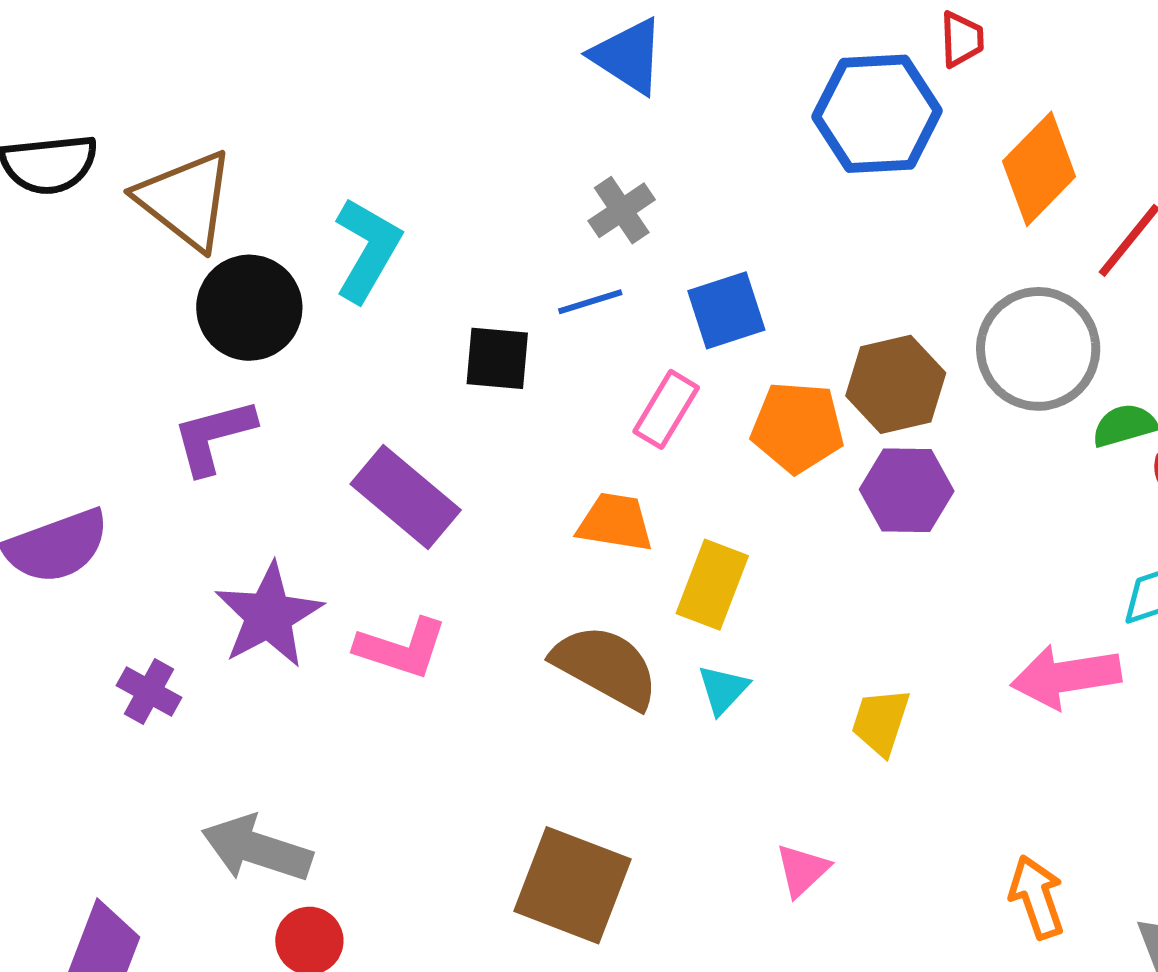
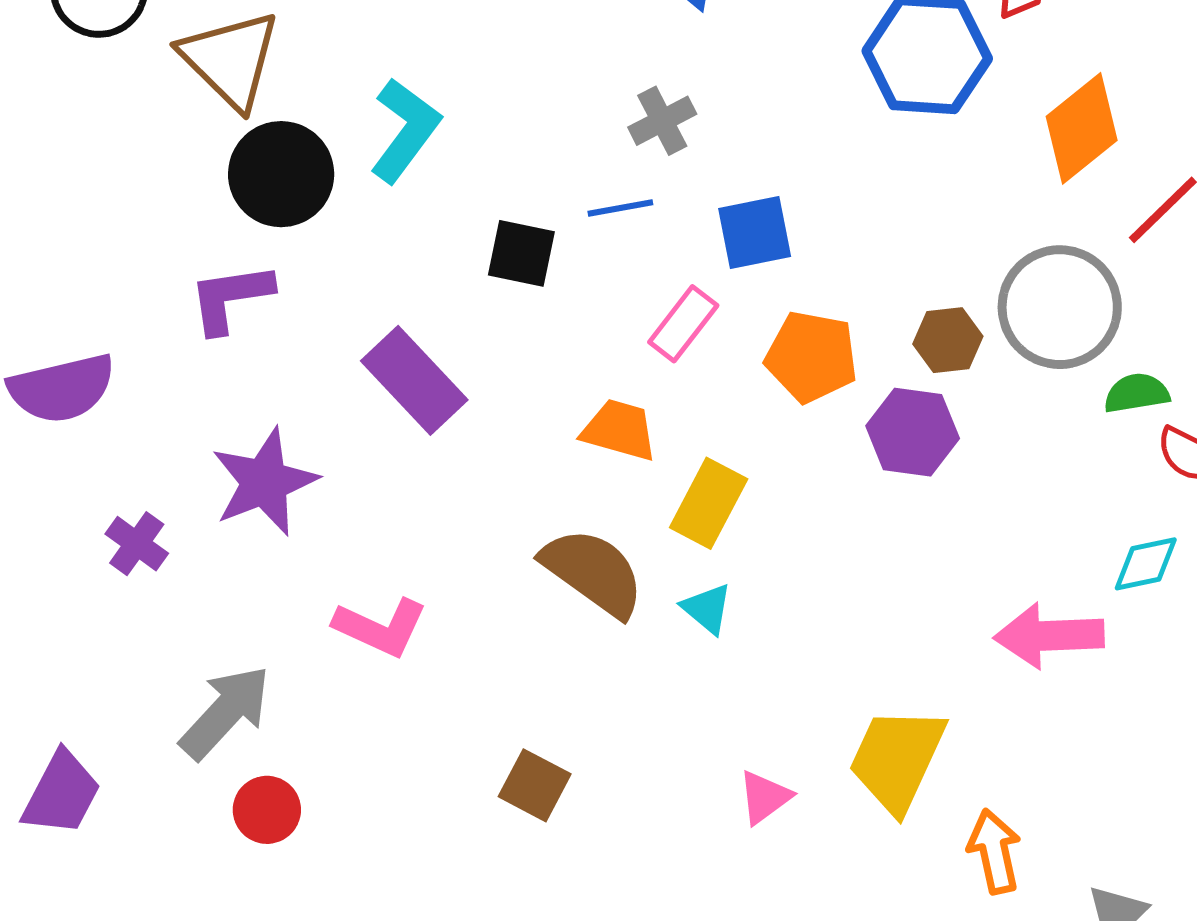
brown hexagon: (896, 384) -> (948, 340), moved, size x0.7
pink L-shape: (401, 648) -> (381, 627), moved
cyan triangle: (723, 689) -> (707, 609), turned -40
yellow trapezoid: (881, 722) -> (897, 759), moved, size x1.6
gray arrow: (257, 849) -> (225, 712), turned 108
brown square: (572, 885) -> (535, 785), size x0.6

